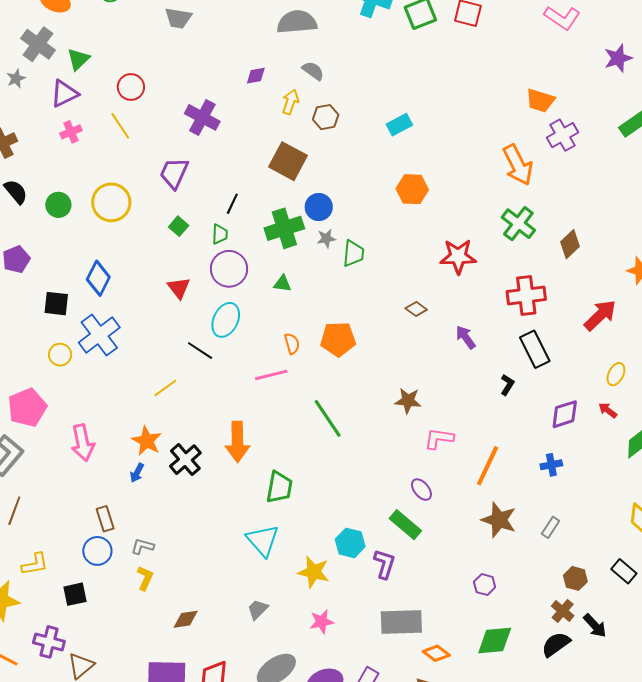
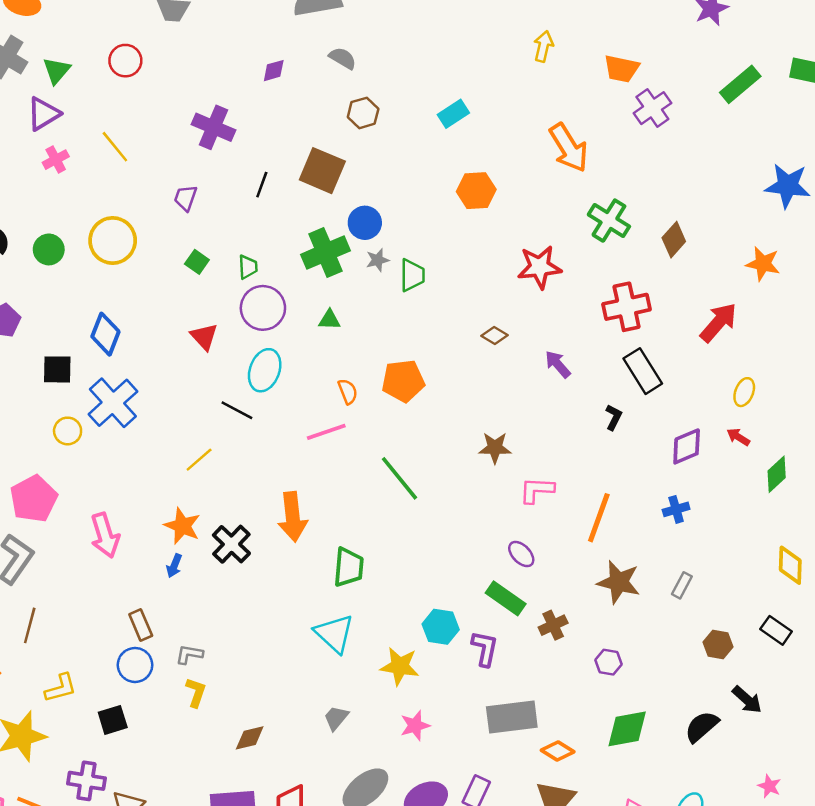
red circle: (131, 87) -> (125, 61), moved
yellow arrow: (290, 102) -> (543, 46), moved
orange arrow: (518, 165) -> (569, 148), moved
purple trapezoid: (174, 173) -> (186, 198), size x0.7
black line: (232, 204) -> (262, 185), moved
brown cross: (563, 611) -> (553, 625), moved, turned 30

